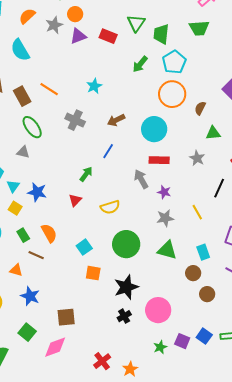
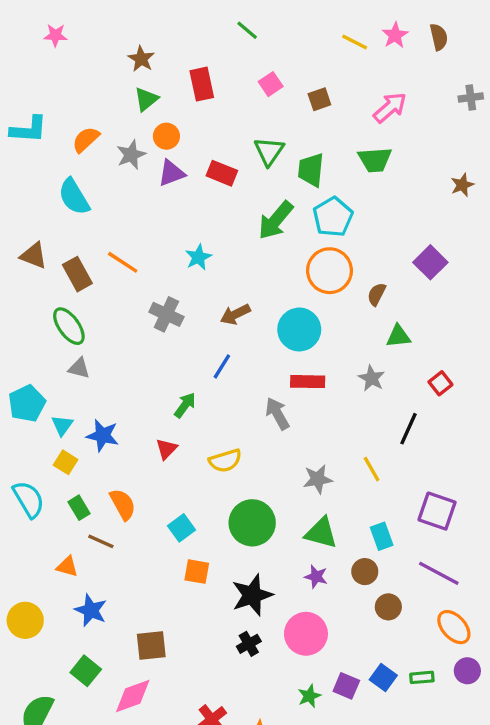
green arrow: (140, 64) -> (276, 220), size x1.4
green ellipse: (32, 127) -> (69, 326), moved
purple star: (164, 192) -> (316, 577), moved

